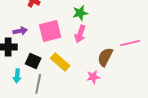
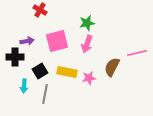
black square: (33, 61) -> (40, 71), turned 35
yellow rectangle: (60, 62) -> (67, 72), turned -30
pink star: (93, 77) -> (89, 78), moved

